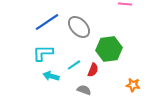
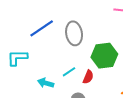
gray ellipse: (79, 27) -> (74, 33), turned 35
cyan L-shape: (43, 53) -> (17, 58), moved

